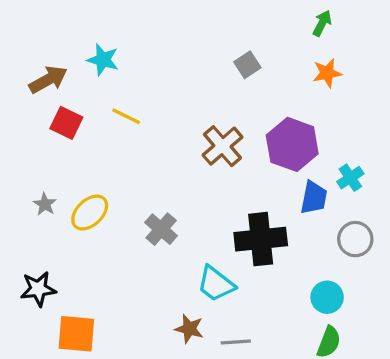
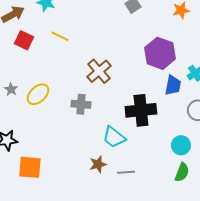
brown cross: (222, 146) -> (99, 71), moved
gray cross: (161, 229) -> (81, 104), turned -36
brown star: (189, 329) -> (98, 164), turned -30

